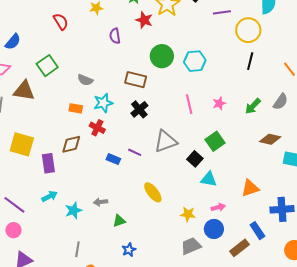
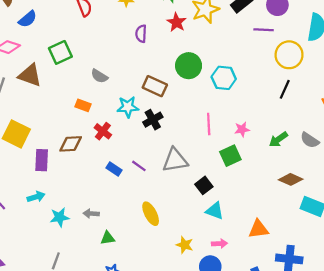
gray semicircle: (280, 102) -> (310, 140), turned 78
cyan star: (103, 103) -> (128, 107), moved
green square: (215, 141) -> (230, 156), moved

